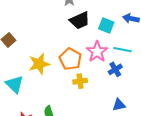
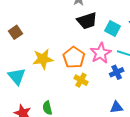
yellow cross: (80, 81) -> (81, 80), turned 32

